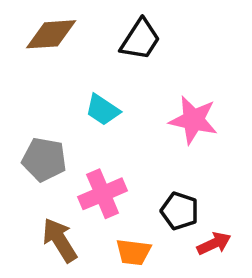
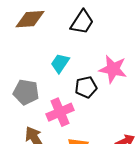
cyan trapezoid: (103, 110) -> (60, 63), turned 90
black pentagon: (180, 211) -> (86, 87), moved, turned -30

